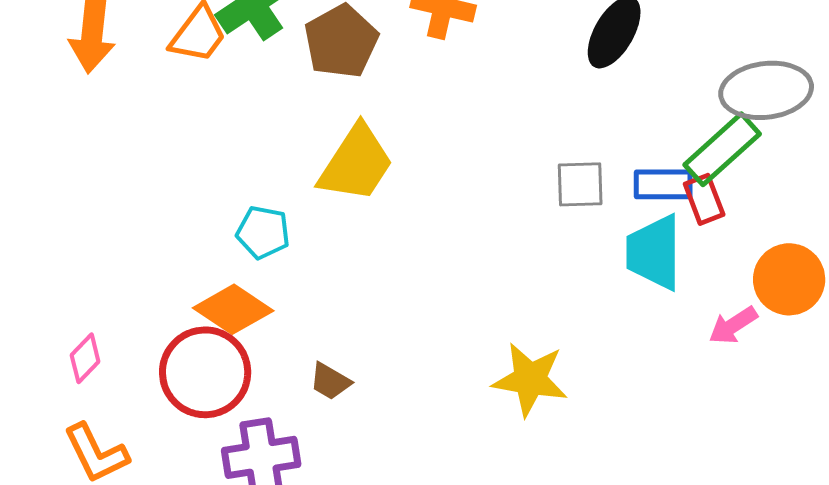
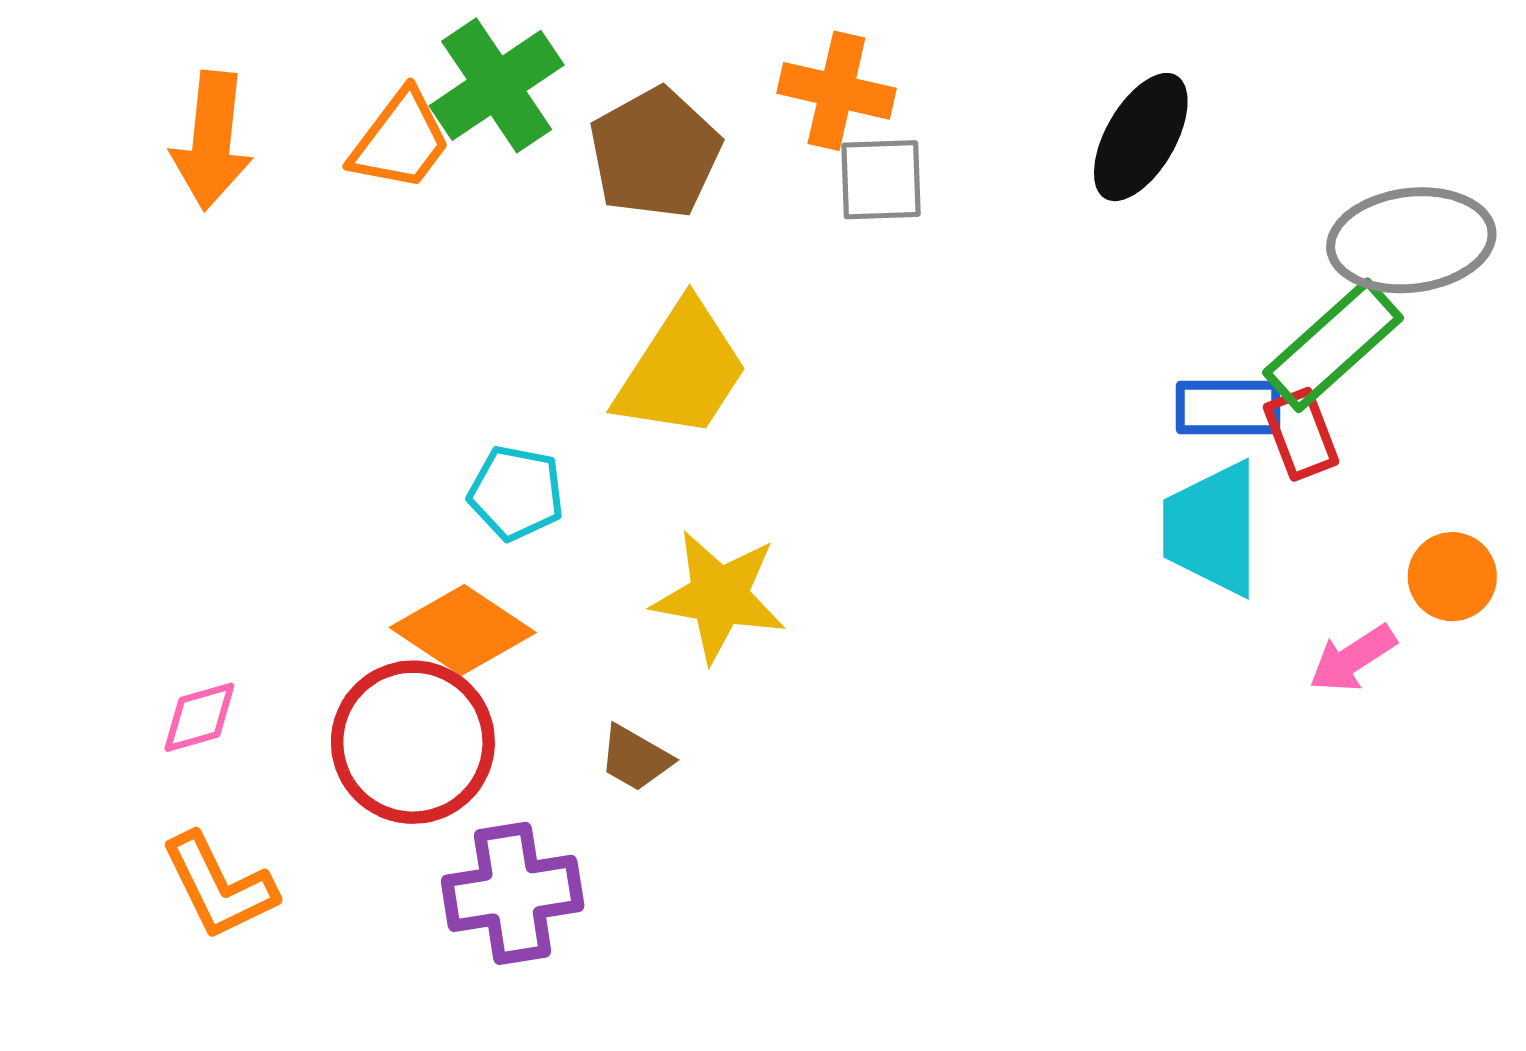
gray square: (580, 184) -> (881, 180), moved
orange circle: (789, 279) -> (1452, 577), size x0.7
pink diamond: (85, 358) -> (199, 717), turned 30
yellow star: (530, 379) -> (719, 596), moved

